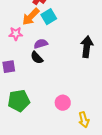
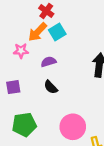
black semicircle: (37, 58) -> (51, 87), moved
pink circle: (63, 103) -> (73, 127), size x1.5

